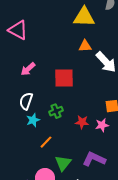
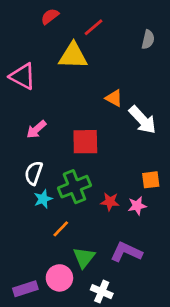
yellow triangle: (84, 17) -> (73, 56), moved
orange triangle: (85, 46) -> (114, 98), turned 32
green cross: (56, 111) -> (74, 187), size x1.6

